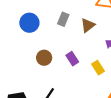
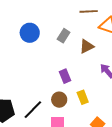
brown circle: (44, 58) -> (59, 100), moved
yellow rectangle: (98, 68) -> (83, 97), moved

